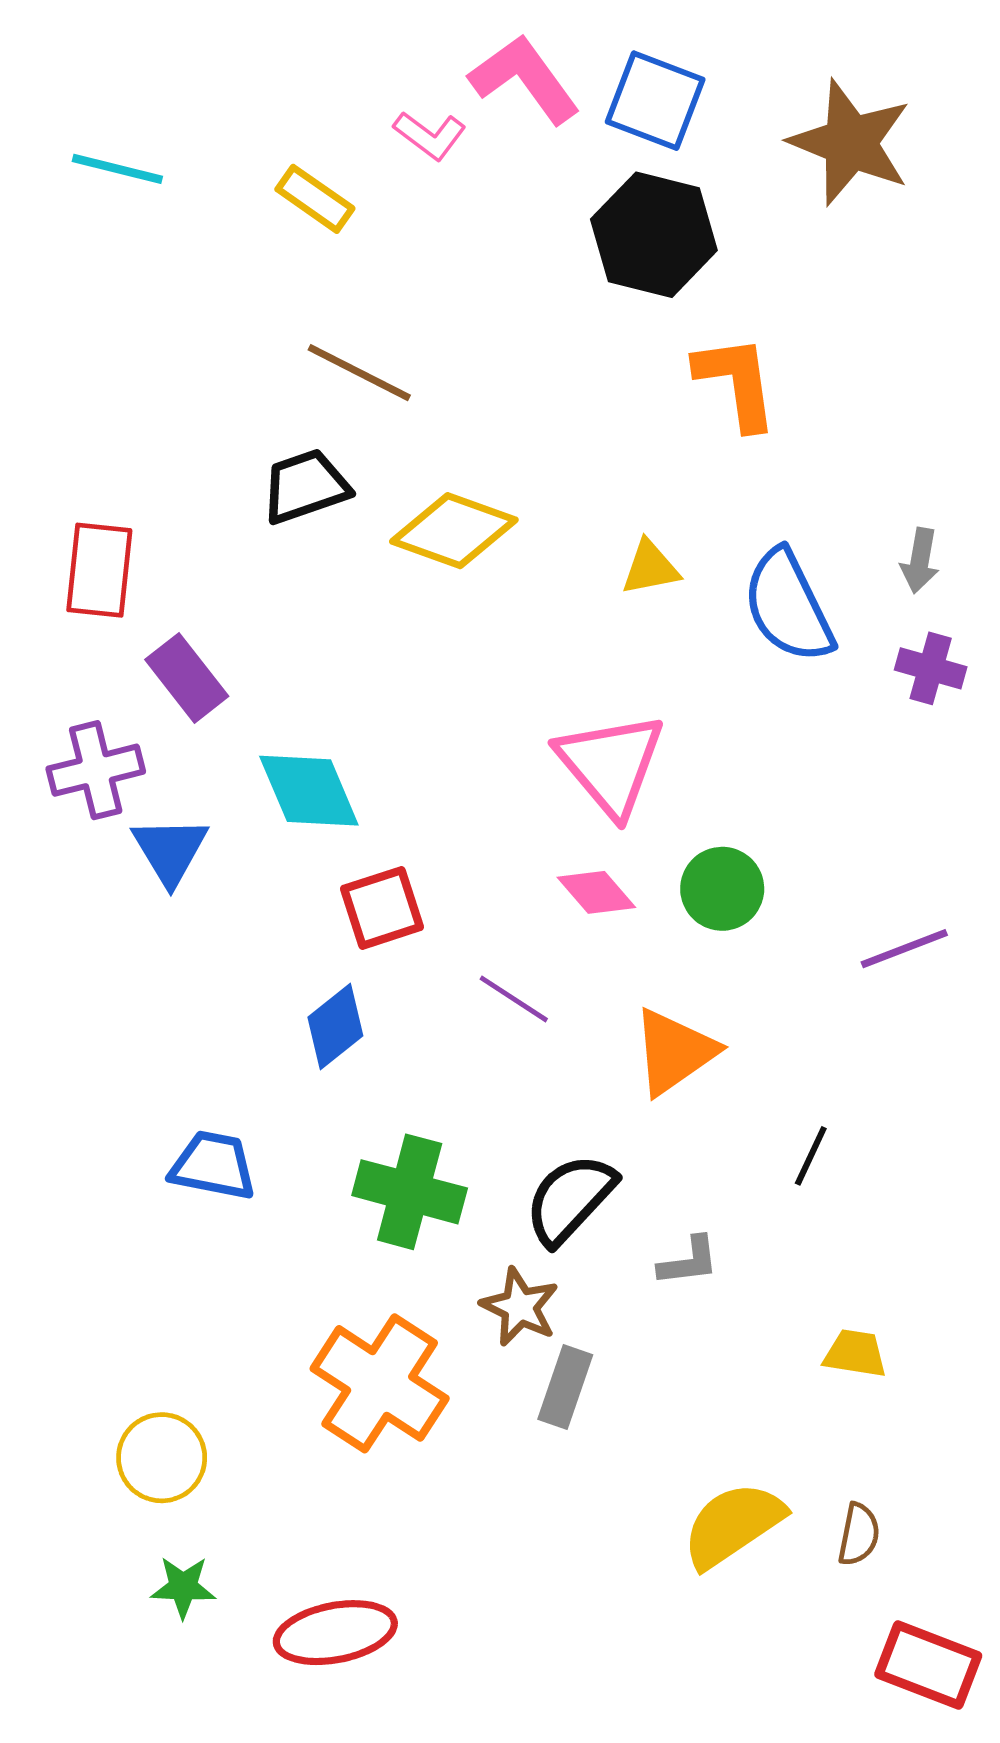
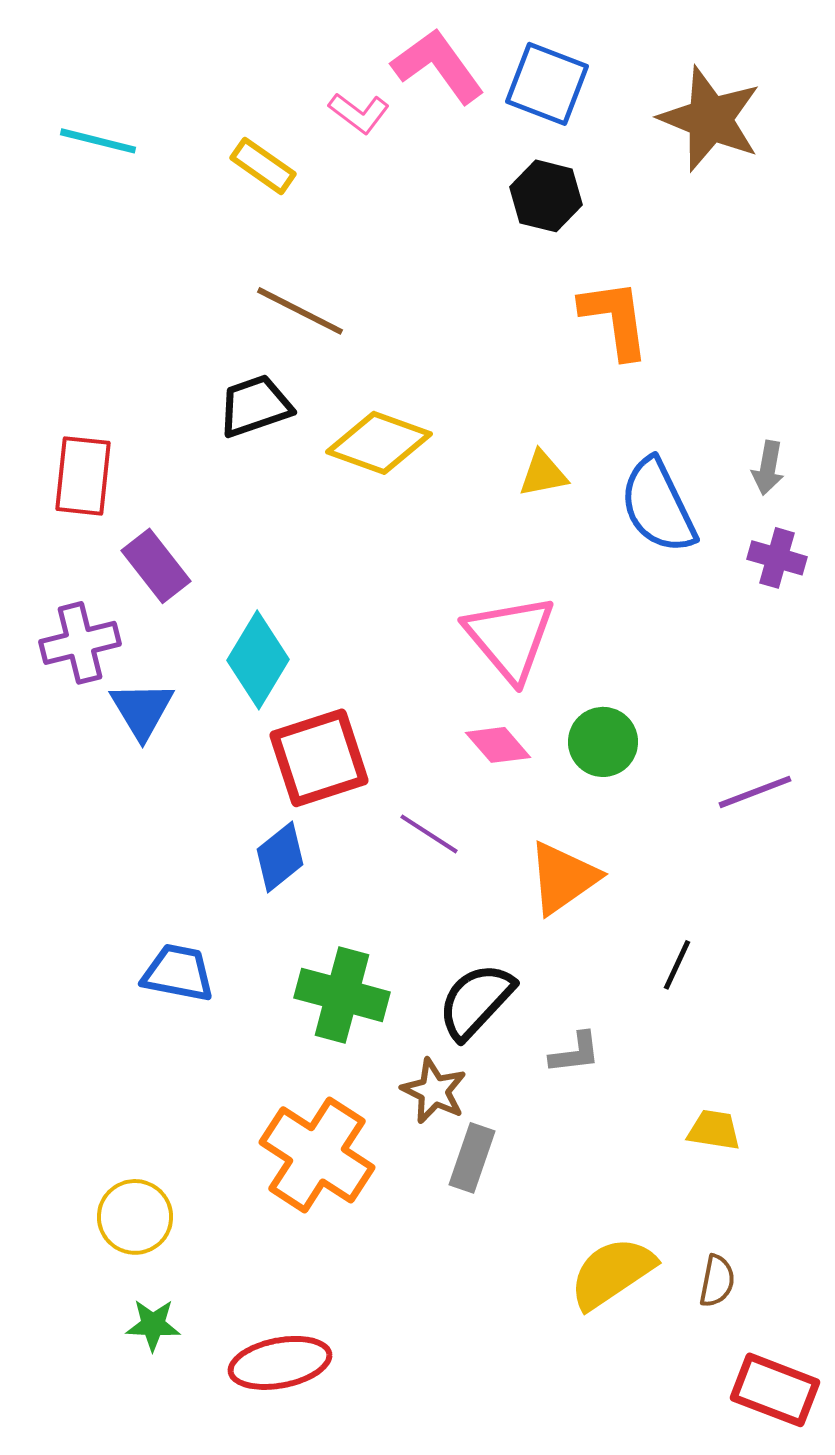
black hexagon: (654, 235) -> (546, 196), size x0.7
cyan diamond: (309, 791) -> (258, 660), turned 54
red square: (382, 908) -> (319, 758), size x1.4

